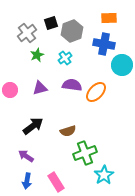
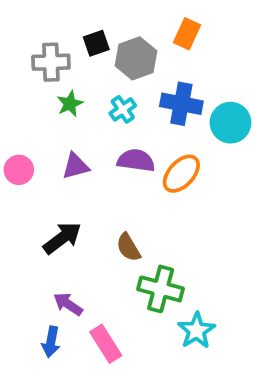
orange rectangle: (109, 18) -> (187, 34), moved, turned -63
gray cross: (27, 33) -> (51, 62), turned 36
blue cross: (104, 44) -> (181, 104), moved
brown semicircle: (68, 131) -> (128, 247), turned 77
green cross: (85, 153) -> (161, 289), turned 35
purple arrow: (26, 156) -> (68, 304), moved

